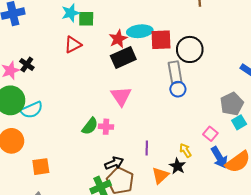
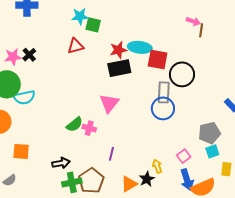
blue circle: (178, 89) -> (163, 108), size x1.5
purple line: (147, 148) -> (111, 154), moved
black arrow: (114, 163) -> (61, 163), moved

